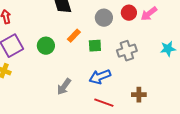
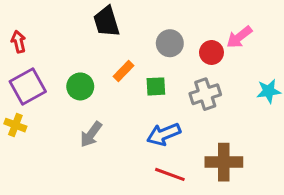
red circle: (129, 13) -> (211, 52), moved
gray arrow: (64, 87) -> (91, 134), moved
brown cross: (139, 95) -> (224, 162), size x1.6

